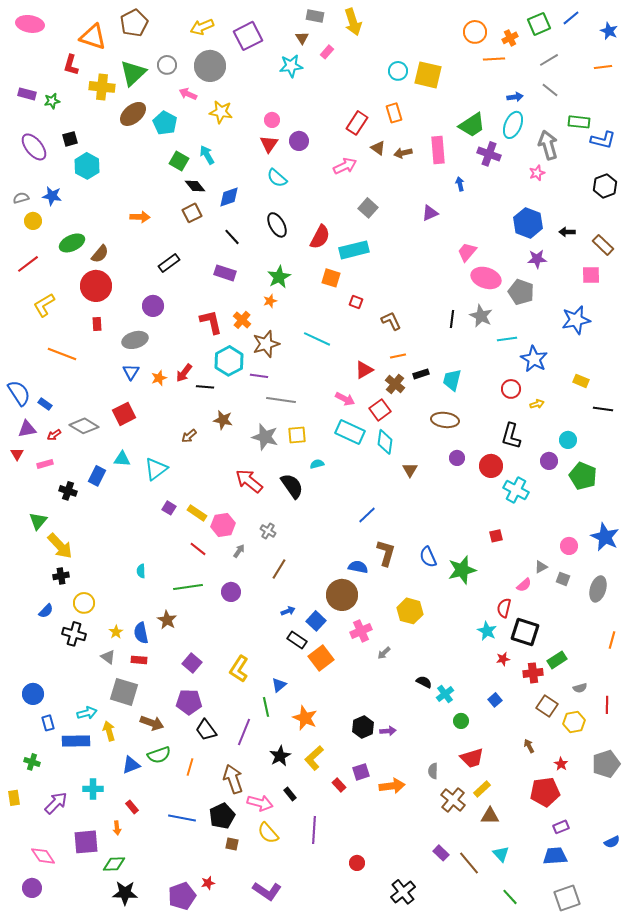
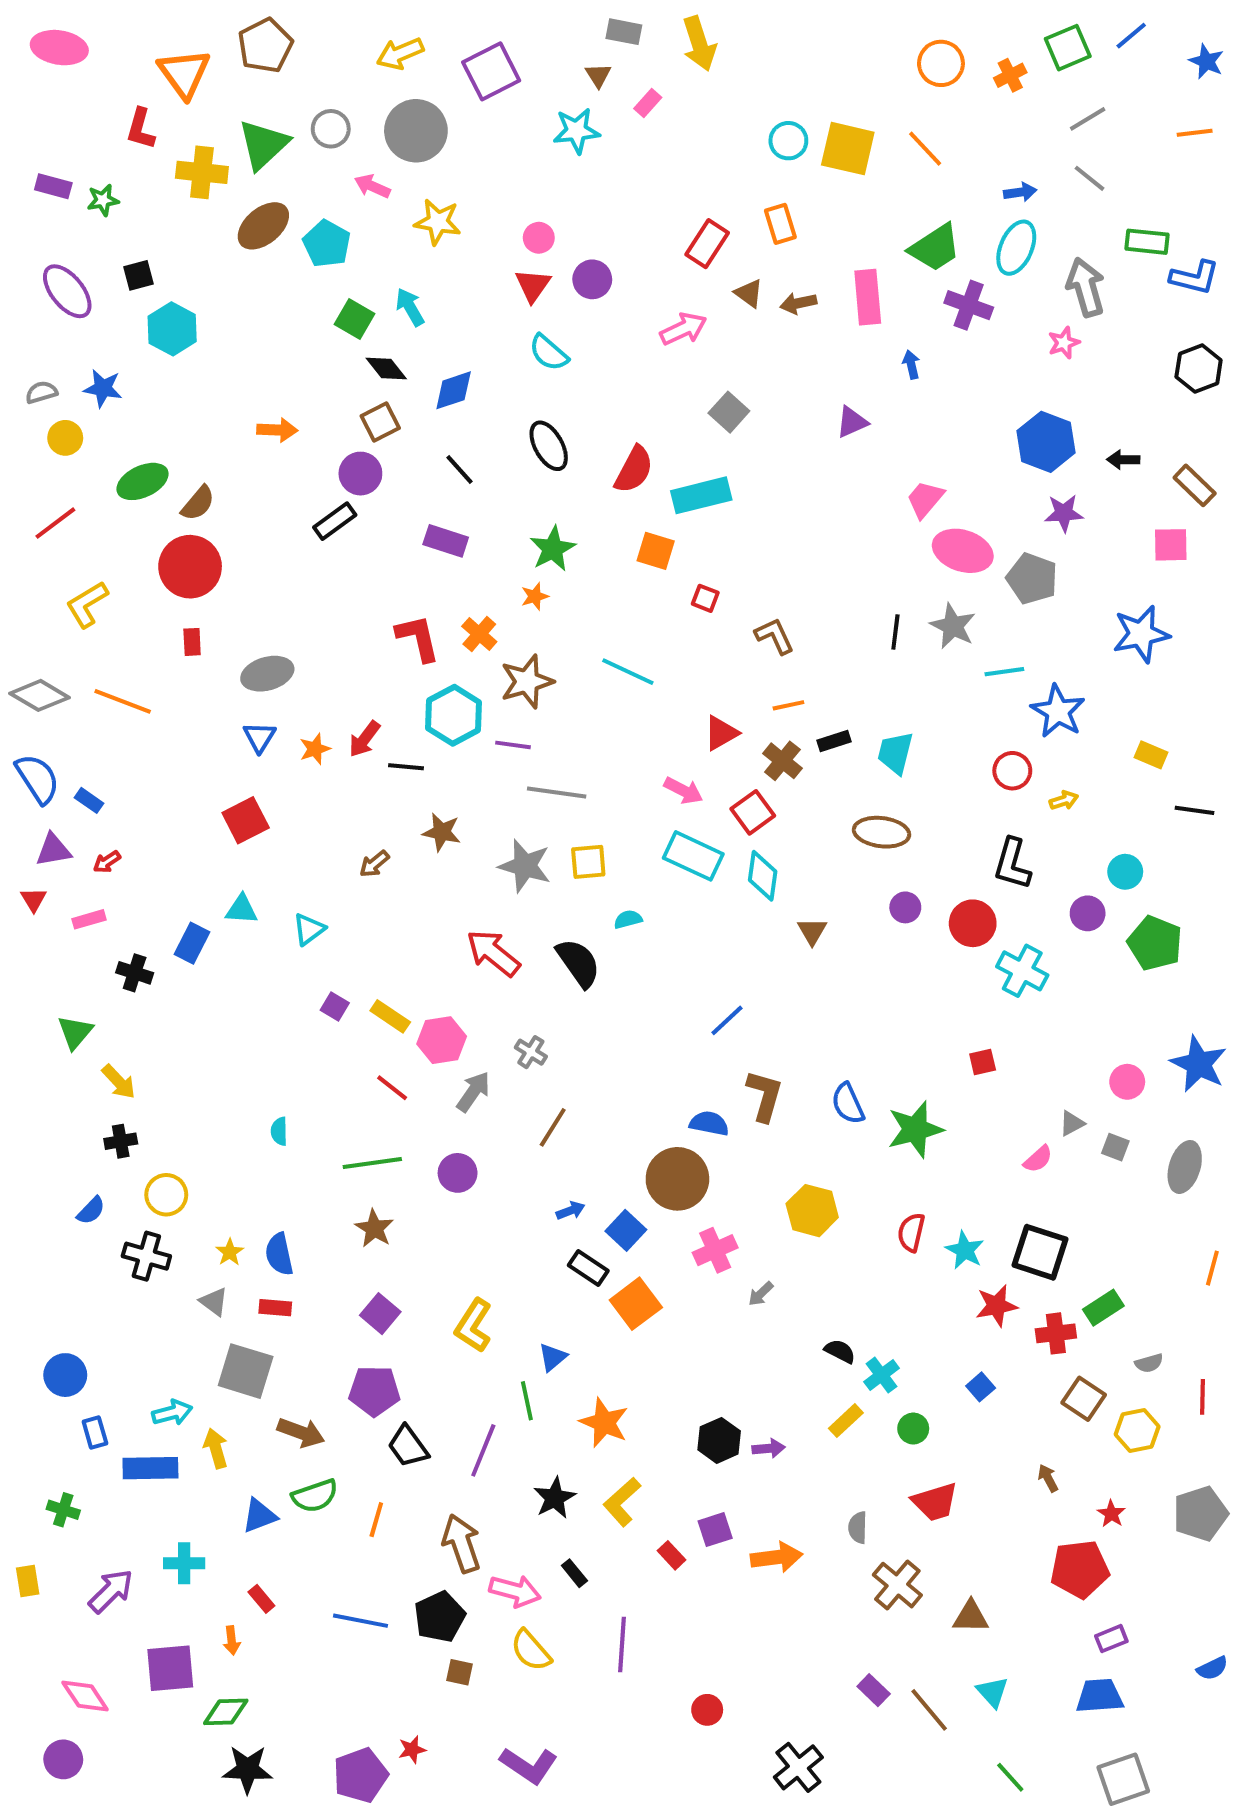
orange triangle: (93, 37) -> (184, 73), turned 36
orange line: (494, 59) -> (925, 149), moved, turned 50
purple circle: (153, 306) -> (360, 474), moved
gray diamond: (84, 426) -> (39, 695), moved
cyan triangle: (156, 469) -> (309, 929), size x0.7
yellow arrow: (60, 546) -> (119, 1082), size x0.7
gray arrow: (239, 551) -> (473, 1092), size x1.5
red semicircle: (504, 608) -> (911, 1232), moved
brown star: (167, 620) -> (374, 1228), moved
red star: (503, 659) -> (996, 1306), size x1.5
yellow rectangle: (482, 789) -> (846, 1421), moved

